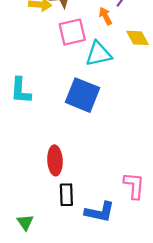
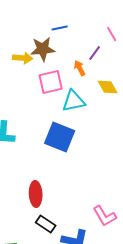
pink L-shape: (134, 186) -> (105, 216), turned 145
black rectangle: (66, 195) -> (46, 224), turned -54

